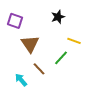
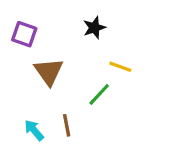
brown line: (39, 69) -> (67, 125), moved, turned 32

